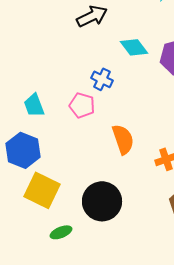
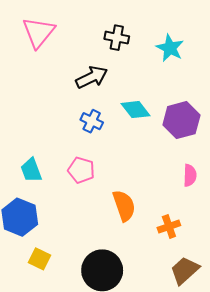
blue cross: (102, 79) -> (92, 121), moved
yellow square: (42, 190) -> (40, 259), size x0.6

